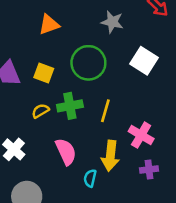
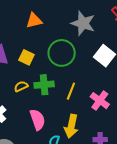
gray star: (112, 22) -> (83, 23), size x1.4
pink cross: (141, 135) -> (100, 101), moved

